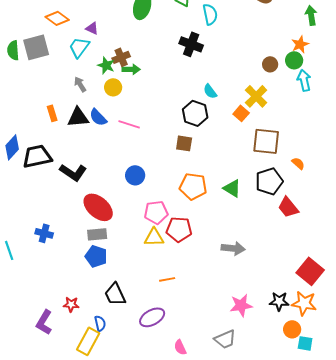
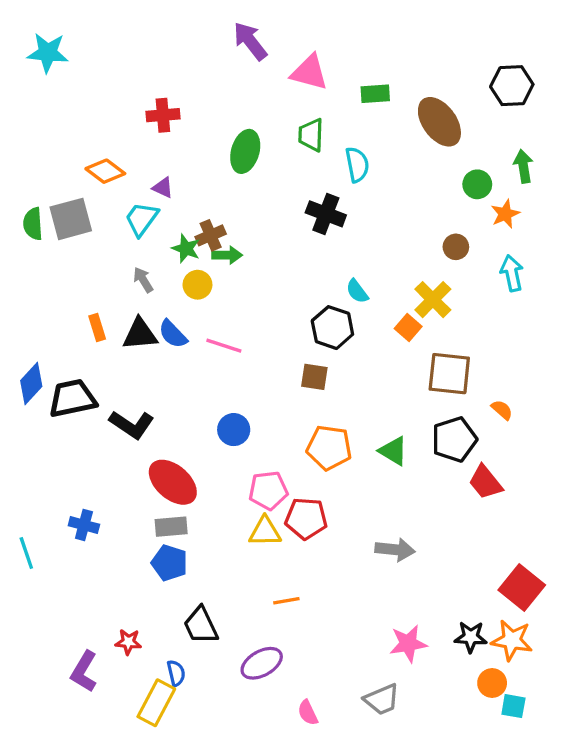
green circle: (294, 60) -> (477, 184), moved

